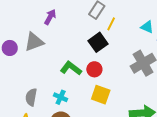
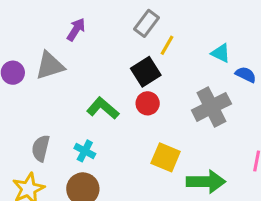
red circle: (94, 69) -> (148, 103), moved
yellow square: (101, 95) -> (166, 157), moved

